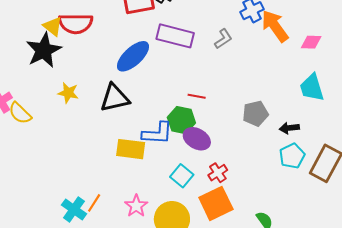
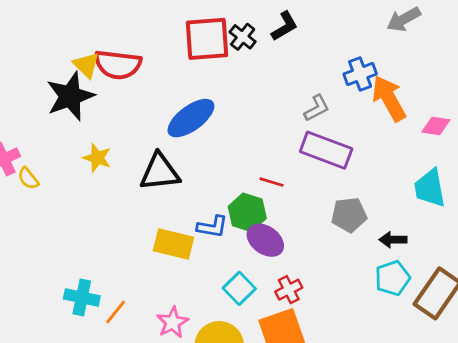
purple rectangle: (175, 36) -> (326, 150), moved
yellow semicircle: (20, 113) -> (28, 178), size x0.7
blue L-shape: (157, 133) -> (212, 227), size x0.7
cyan cross: (74, 209) -> (82, 297), moved, turned -30

